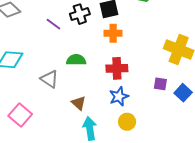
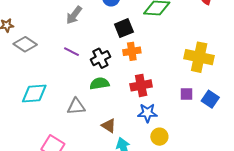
black cross: (80, 14) -> (100, 58), moved
gray triangle: (49, 79) -> (76, 107), turned -30
blue star: (119, 96) -> (147, 113), turned 30

